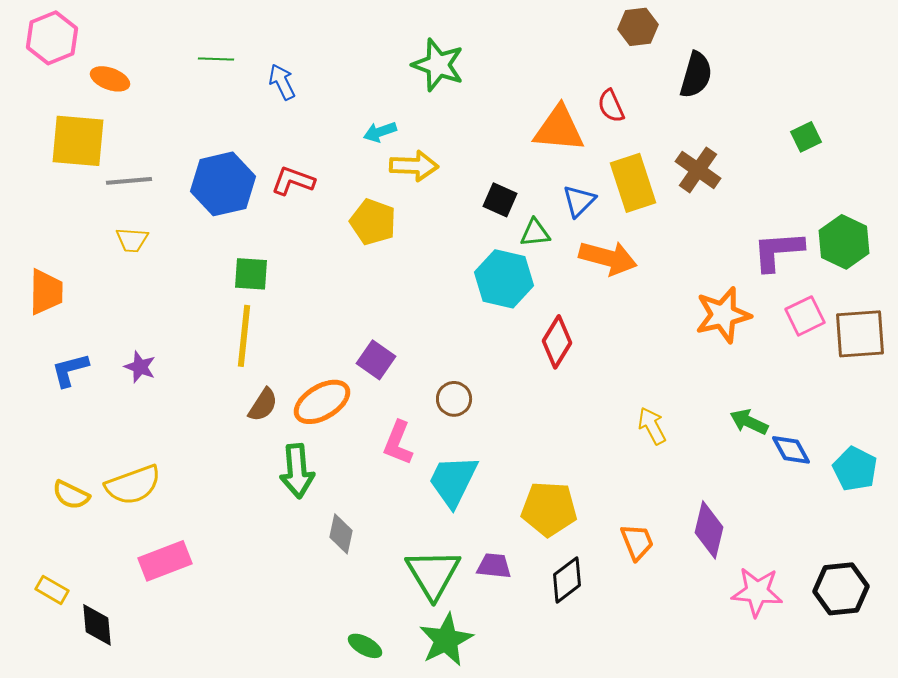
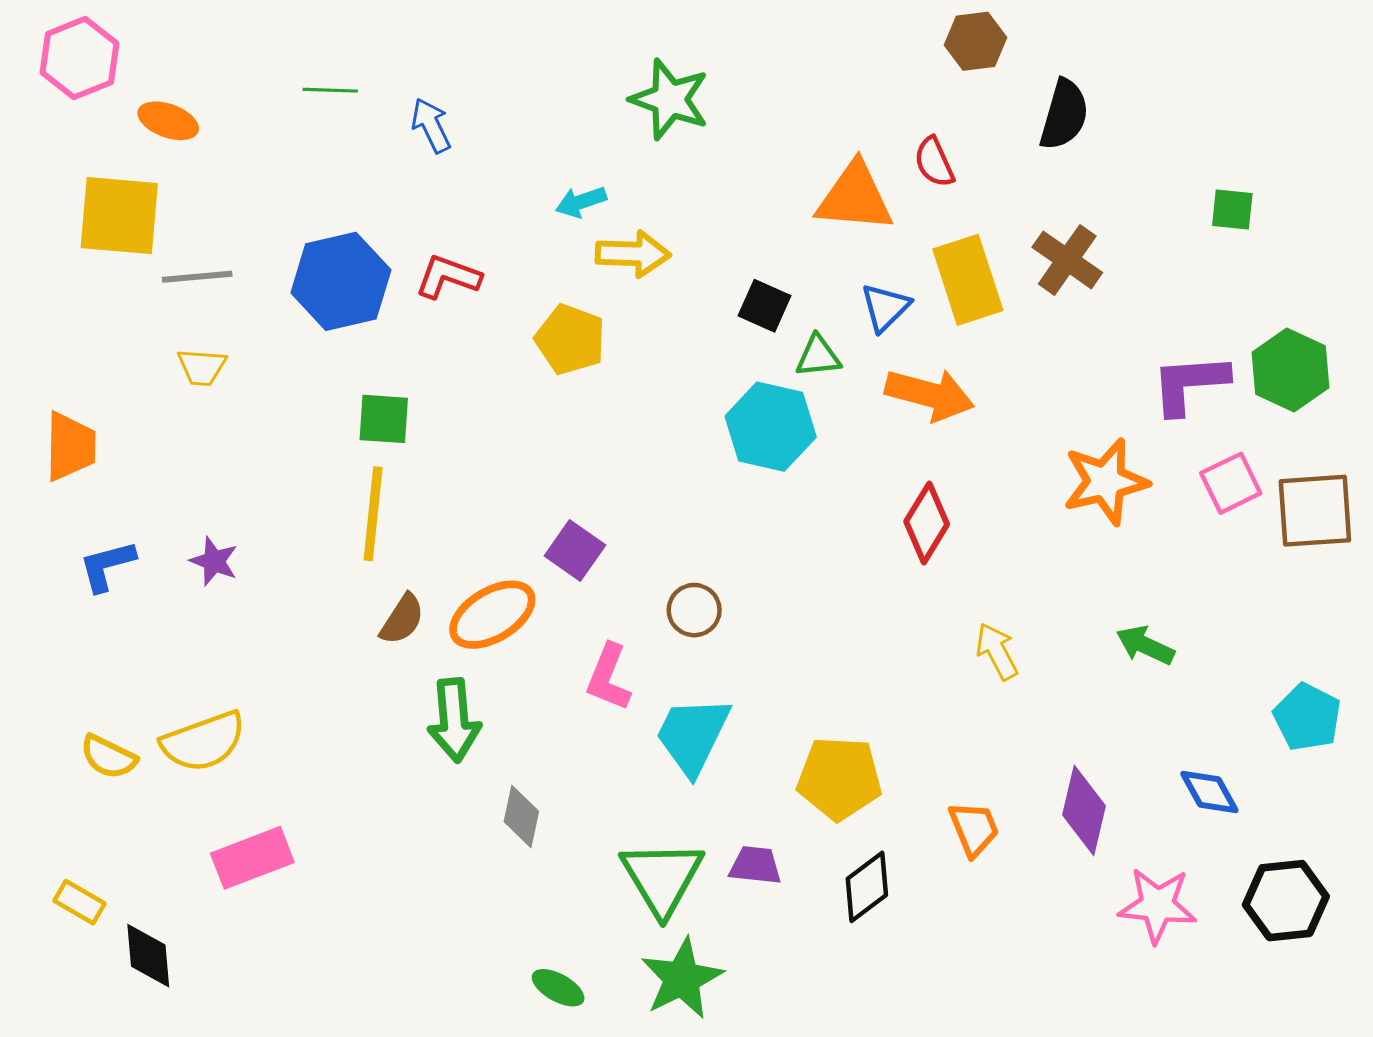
green square: (806, 137) -> (1232, 209), turned 32
red diamond: (557, 342) -> (927, 523), moved
blue diamond: (791, 450) -> (1209, 792), moved

